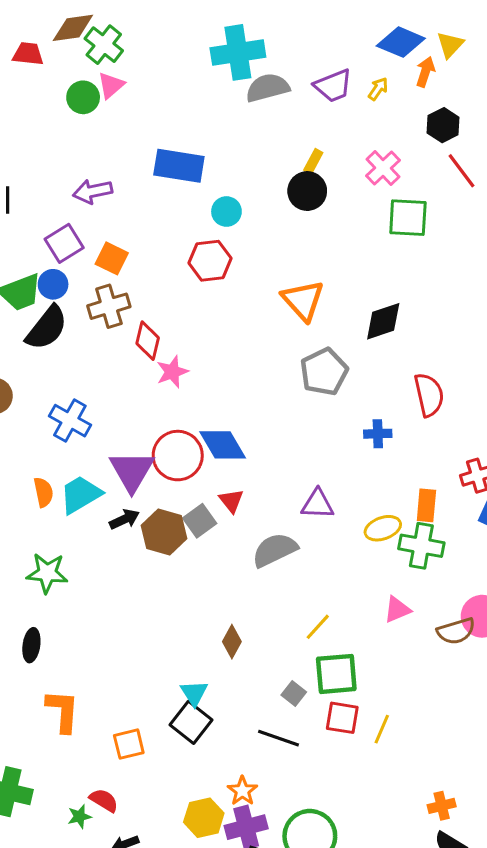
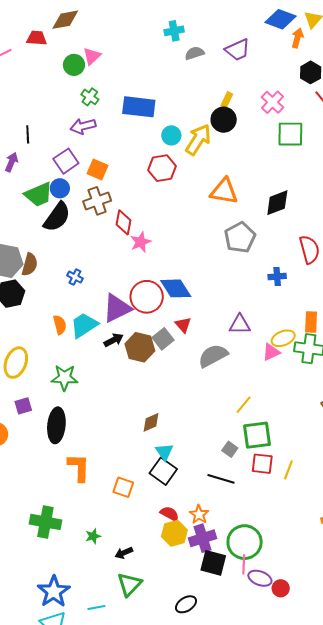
green cross: (104, 45) -> (90, 97), moved, size x0.7
cyan cross: (238, 52) -> (174, 31), size x0.6
gray semicircle: (268, 88) -> (195, 53), size x0.7
yellow arrow: (378, 89) -> (198, 140), moved, size x2.0
orange triangle: (303, 300) -> (224, 191), turned -36
blue cross: (70, 421) -> (75, 277), size x0.6
purple triangle: (132, 471) -> (117, 308), turned 36
pink triangle: (397, 610) -> (271, 352), moved
brown diamond: (232, 642) -> (151, 422), moved, turned 40
black ellipse: (31, 645) -> (56, 425), size x1.6
orange square: (129, 744) -> (123, 487), turned 35
red semicircle: (104, 800) -> (170, 514), moved

